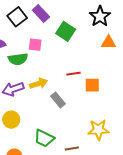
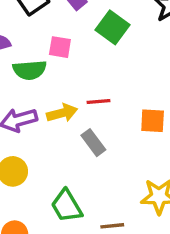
red line: (74, 74) -> (98, 101), moved
green trapezoid: (44, 138) -> (67, 206), turned 30

